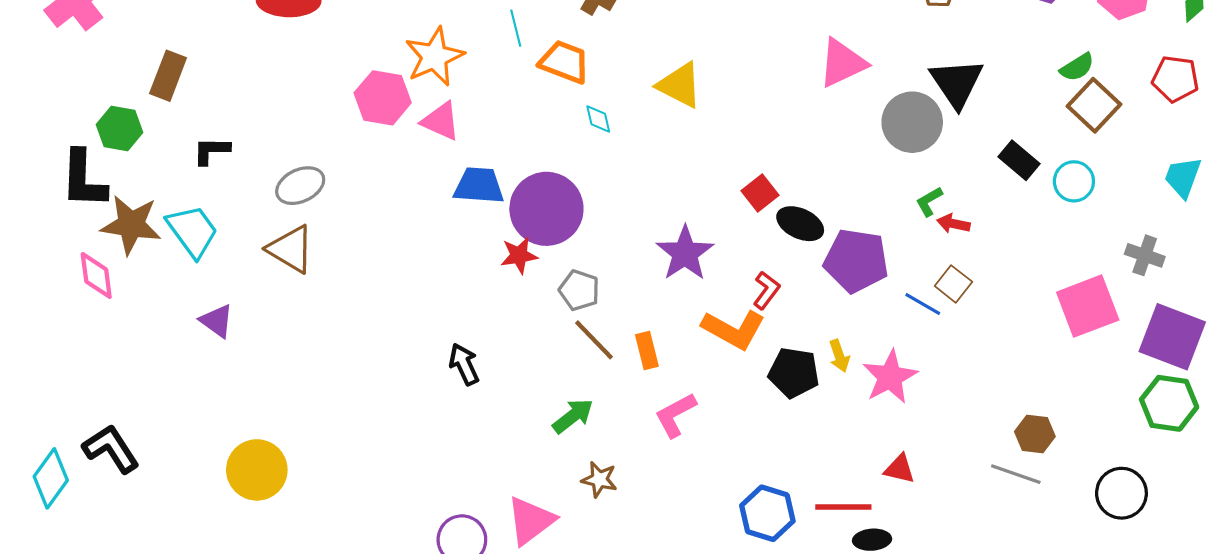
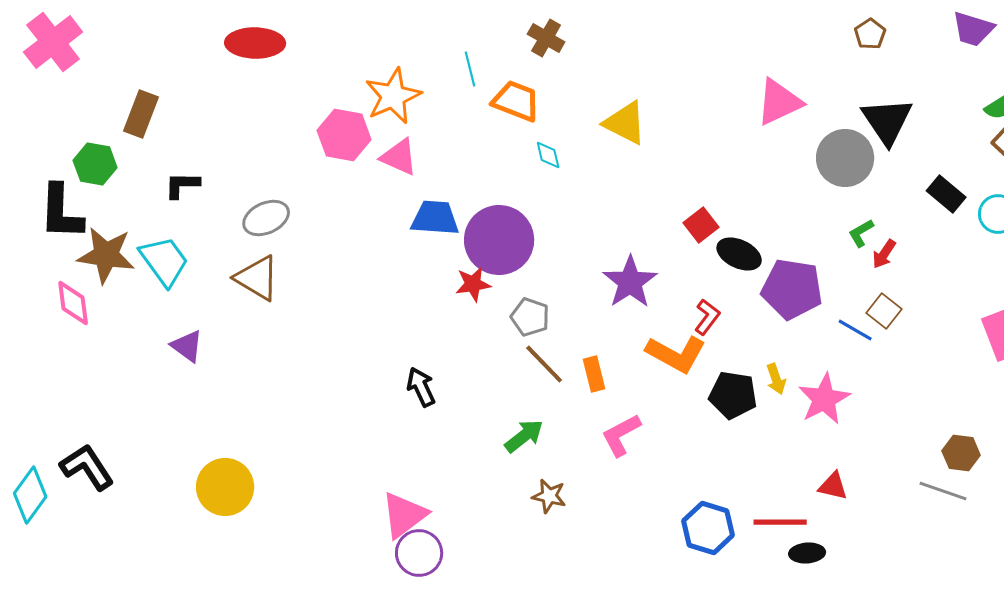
red arrow: (953, 224) -> (884, 254), turned -68
pink triangle: (531, 521) -> (404, 515), moved

